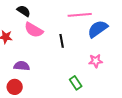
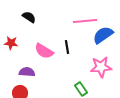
pink semicircle: (34, 30) -> (44, 51), moved
pink star: (96, 61) -> (101, 67), size x1.5

